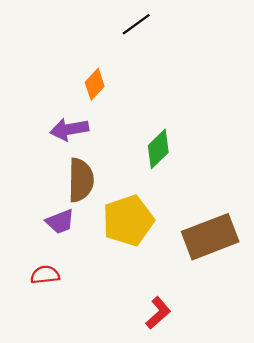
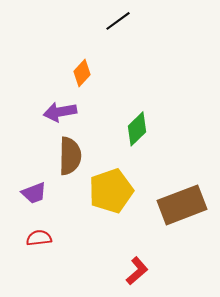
purple trapezoid: (60, 222) -> (34, 193), moved

